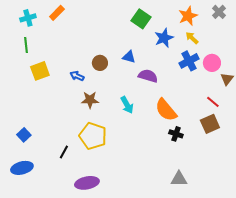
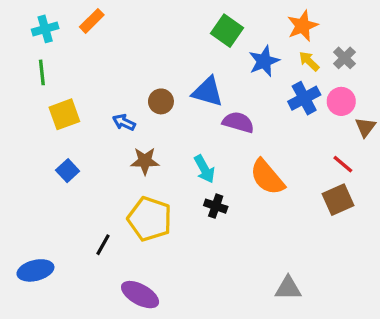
gray cross: (219, 12) -> (344, 58), moved
blue triangle: (129, 57) -> (208, 92), size x1.5
black cross: (176, 134) -> (216, 206), moved
blue square: (24, 135) -> (68, 171), moved
purple ellipse: (87, 183) -> (140, 295), turned 40

